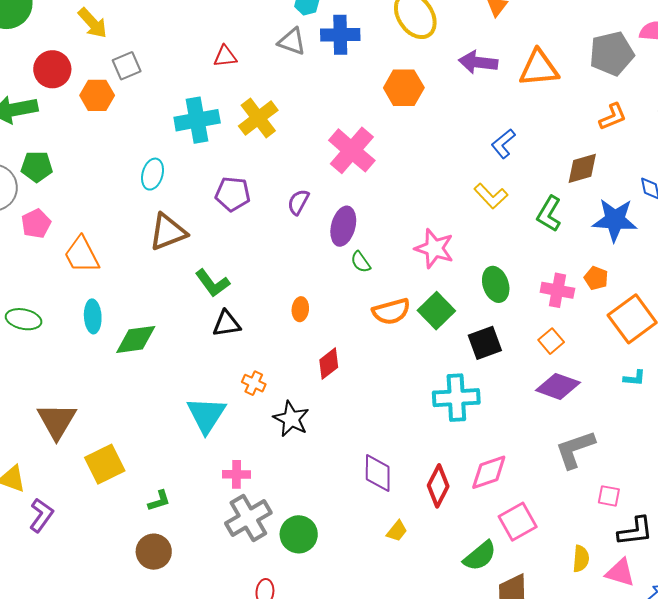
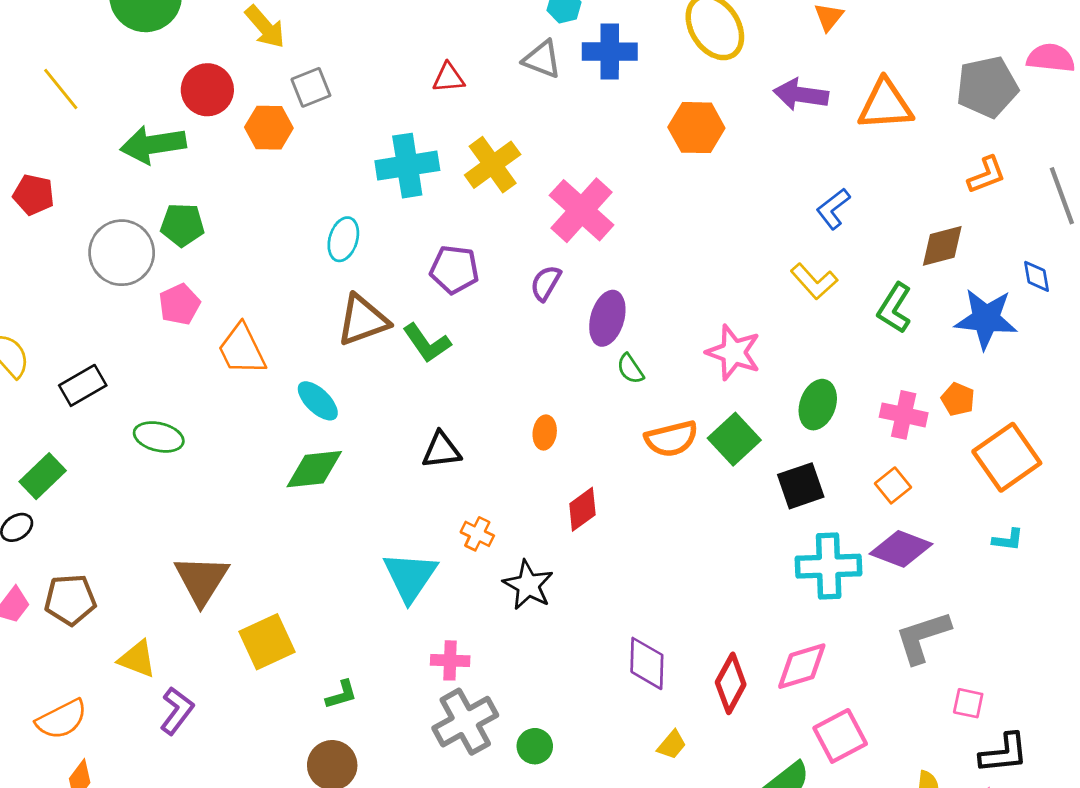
pink cross: (352, 150) -> (582, 210), moved
green L-shape: (212, 283) -> (427, 343), moved
green ellipse: (496, 284) -> (818, 405), turned 36
cyan ellipse: (93, 316) -> (318, 401), moved, turned -44
cyan cross: (456, 398) -> (829, 566), moved
green circle: (299, 534) -> (535, 746), size x0.7

